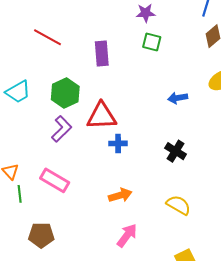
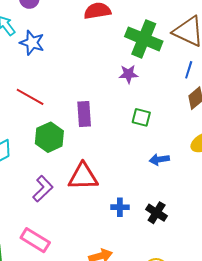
green square: (152, 42) -> (141, 117), moved
green hexagon: (65, 93) -> (49, 137), moved
blue cross: (118, 143) -> (120, 207), moved

